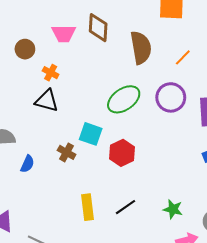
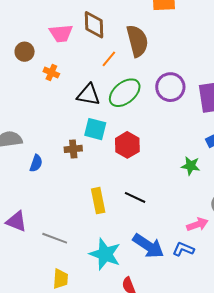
orange line: (183, 57) -> (109, 59), moved
black triangle: (47, 101) -> (88, 95), moved
brown cross: (67, 152) -> (73, 149), turned -30
black line: (126, 207) -> (135, 197), turned 65
green star: (173, 209) -> (191, 166), moved

